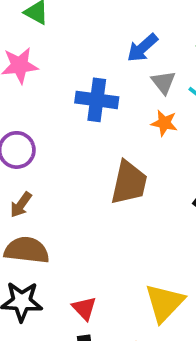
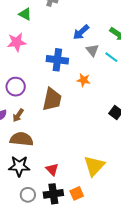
orange star: (164, 123) -> (83, 80), moved
brown trapezoid: (129, 183) -> (52, 99), moved

